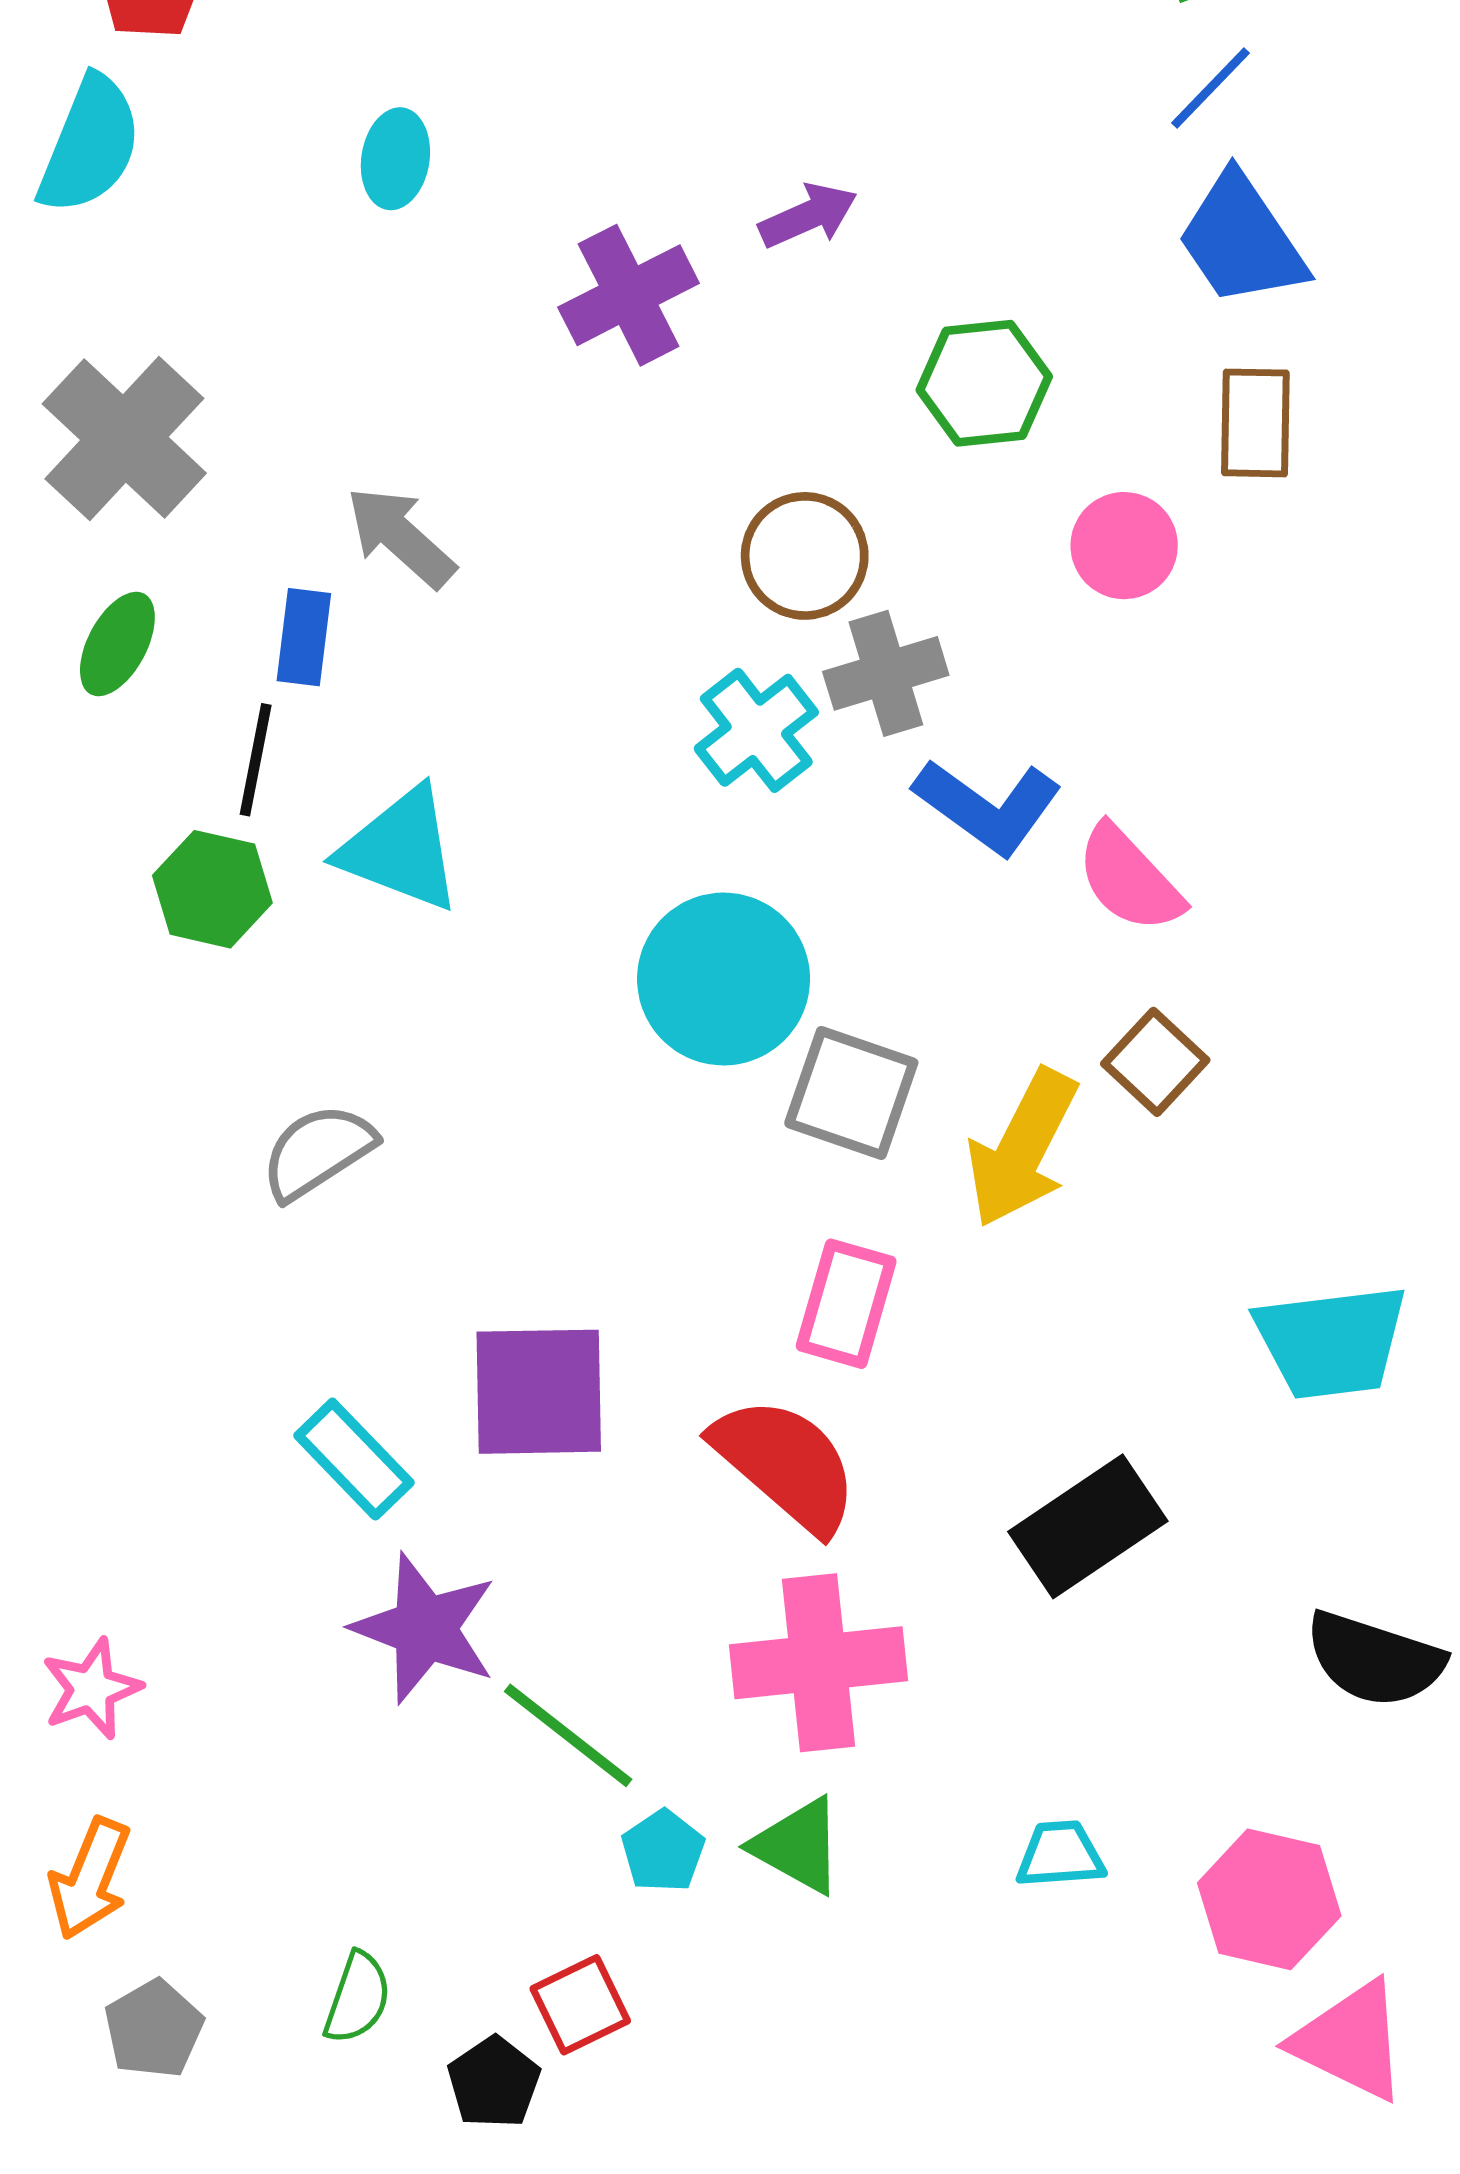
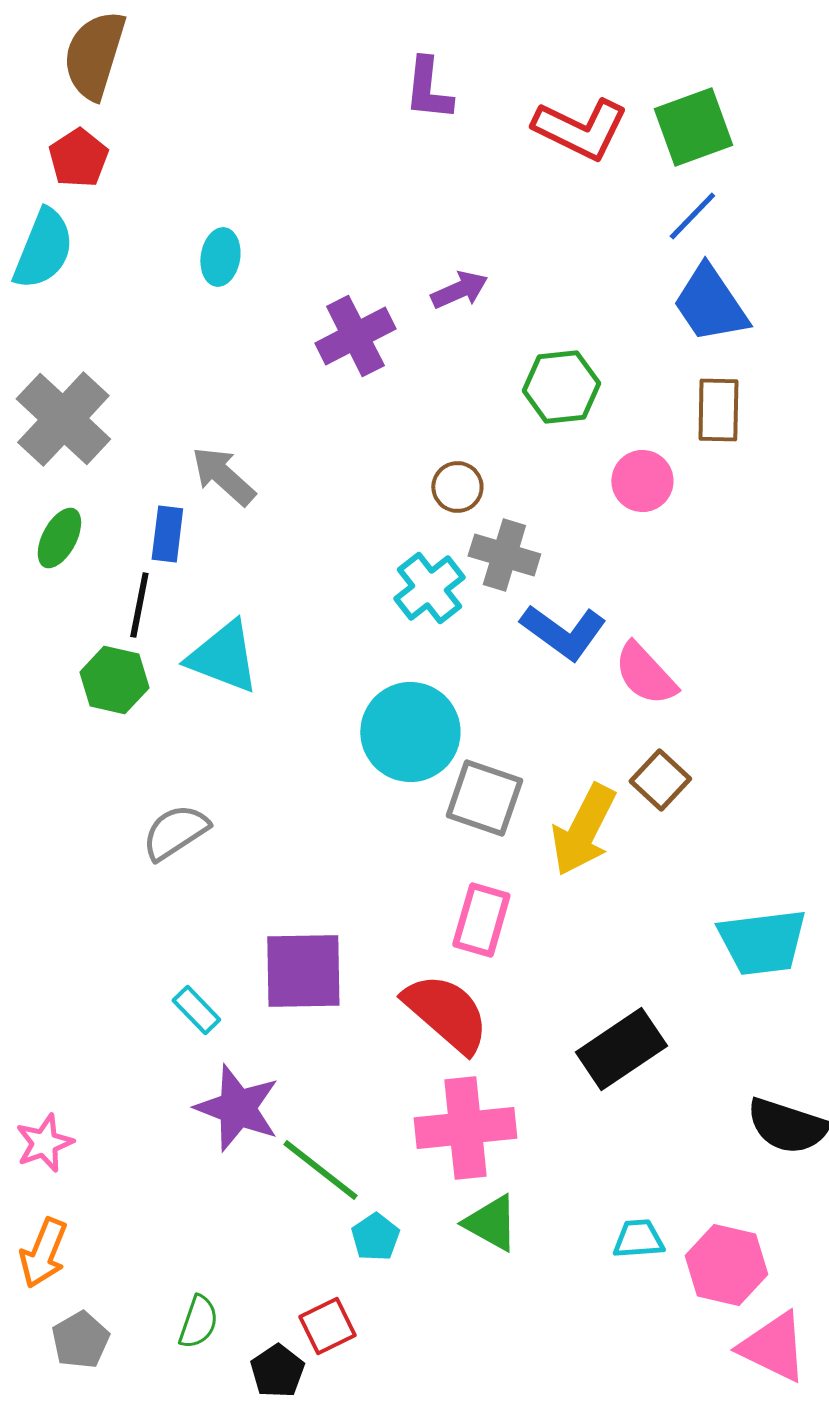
brown circle: (805, 556) -> (457, 487), size x0.7
gray cross: (886, 673) -> (504, 555), turned 34
cyan rectangle: (354, 1459) -> (196, 1010), size x0.7
green triangle: (798, 1846) -> (491, 1223), moved
cyan trapezoid: (1060, 1854) -> (638, 1239), moved

